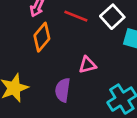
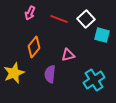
orange diamond: (42, 37) -> (34, 47), moved

